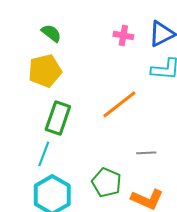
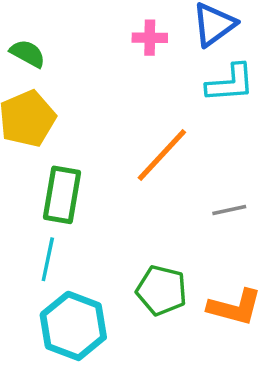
gray line: (146, 153) -> (229, 210), moved

